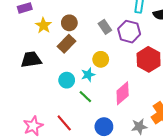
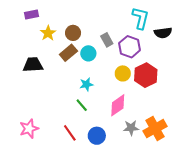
yellow circle: (101, 59) -> (123, 73), moved
cyan circle: (67, 80) -> (88, 53), moved
red line: (64, 123) -> (70, 133), moved
gray star: (139, 127) -> (131, 128), moved

